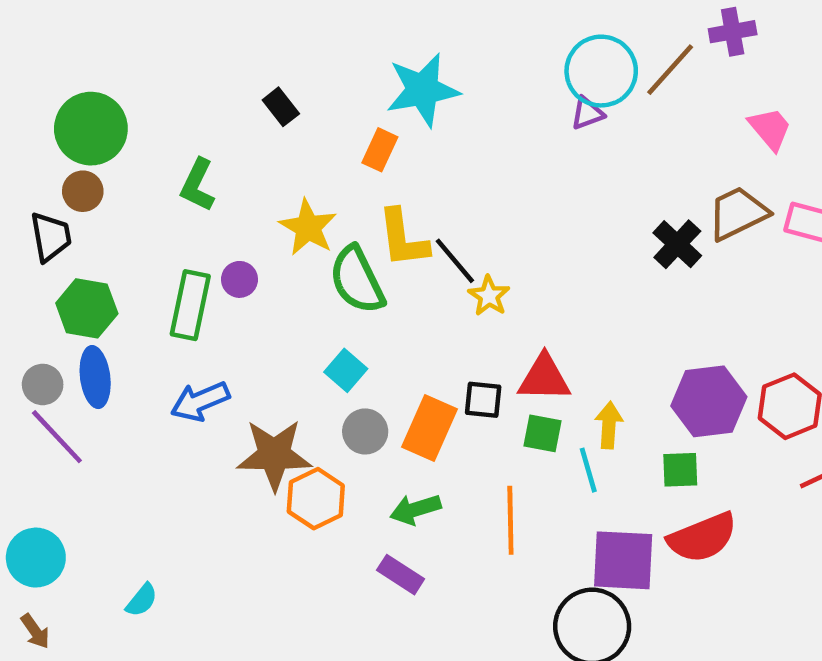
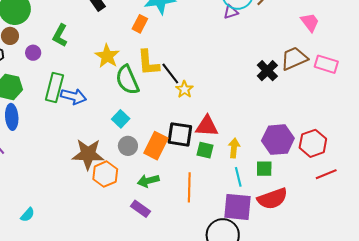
purple circle: (239, 279) -> (33, 53), moved
black square: (483, 400) -> (180, 134), size x1.5
blue arrow: (200, 401) -> (74, 96), moved, turned -145
cyan line: (588, 470) -> (238, 177), moved

